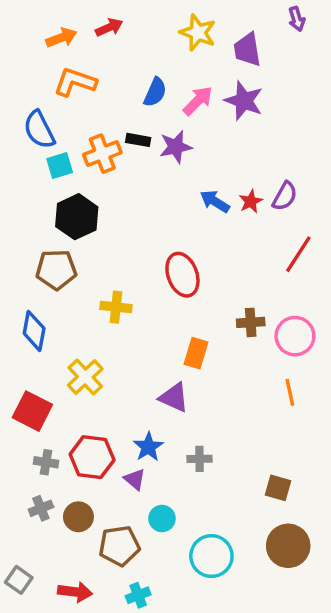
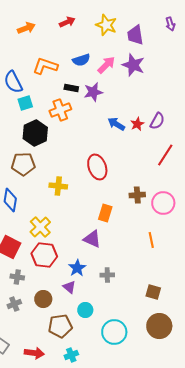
purple arrow: (297, 19) -> (170, 24), moved
red arrow: (109, 27) -> (67, 22), moved
orange L-shape: (75, 82) -> (45, 66), moved
blue semicircle: (155, 92) -> (81, 60), turned 48
orange cross: (102, 154) -> (60, 110), moved
orange line: (290, 392) -> (151, 240), moved
red hexagon: (92, 457) -> (44, 255), moved
brown circle: (78, 517) -> (43, 299), moved

